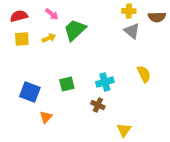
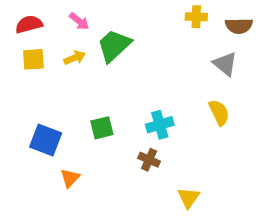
gray triangle: (132, 31) -> (225, 64), moved

